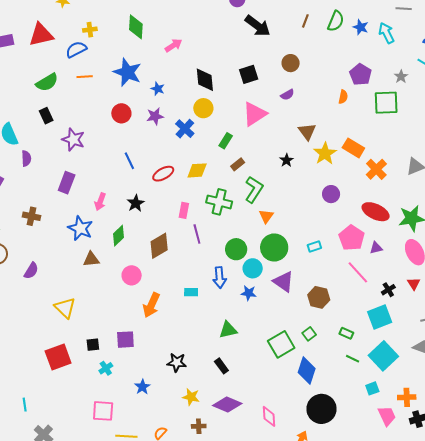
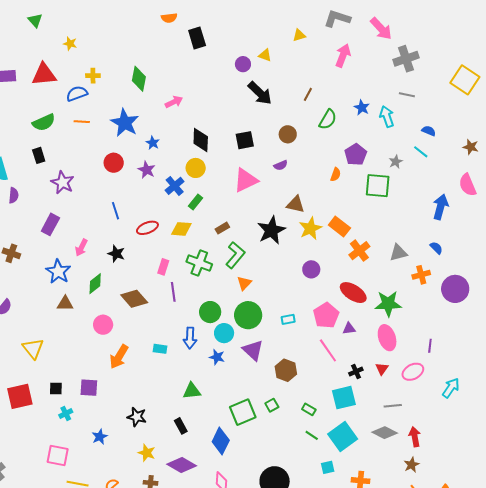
green semicircle: (336, 21) -> (328, 119), moved
purple star: (155, 116) -> (147, 170), turned 30
brown triangle: (307, 132) -> (295, 204), turned -48
green rectangle: (226, 141) -> (195, 202), moved
black star: (287, 160) -> (271, 230), size x2.0
black star: (136, 203) -> (116, 254), turned -30
brown diamond: (159, 246) -> (134, 299), turned 72
blue diamond: (307, 370) -> (221, 441), moved

